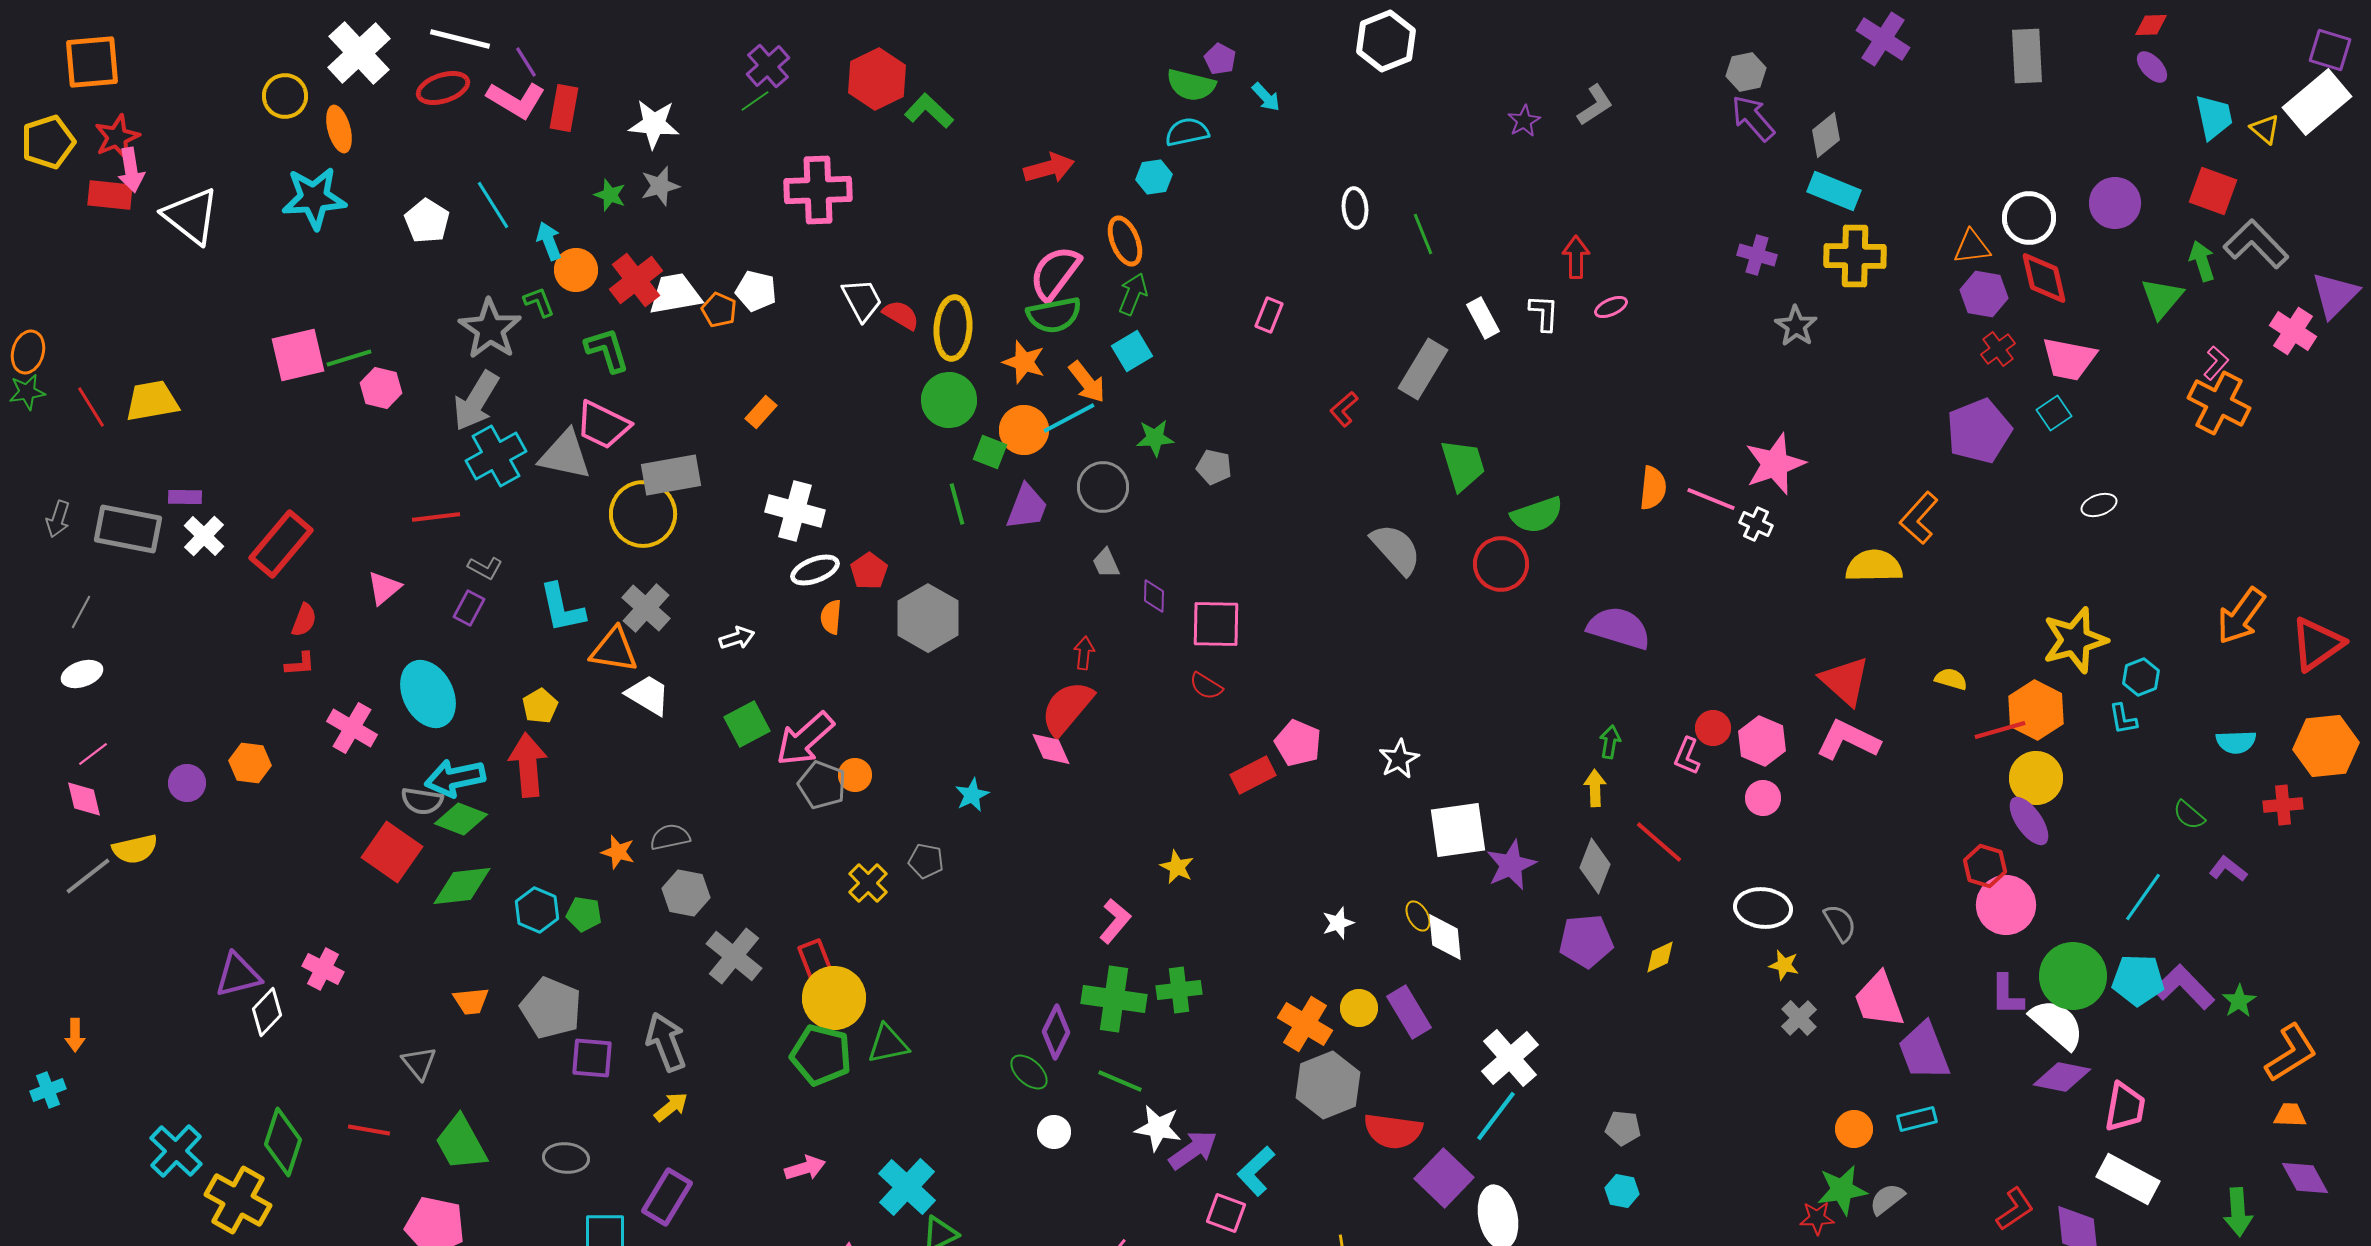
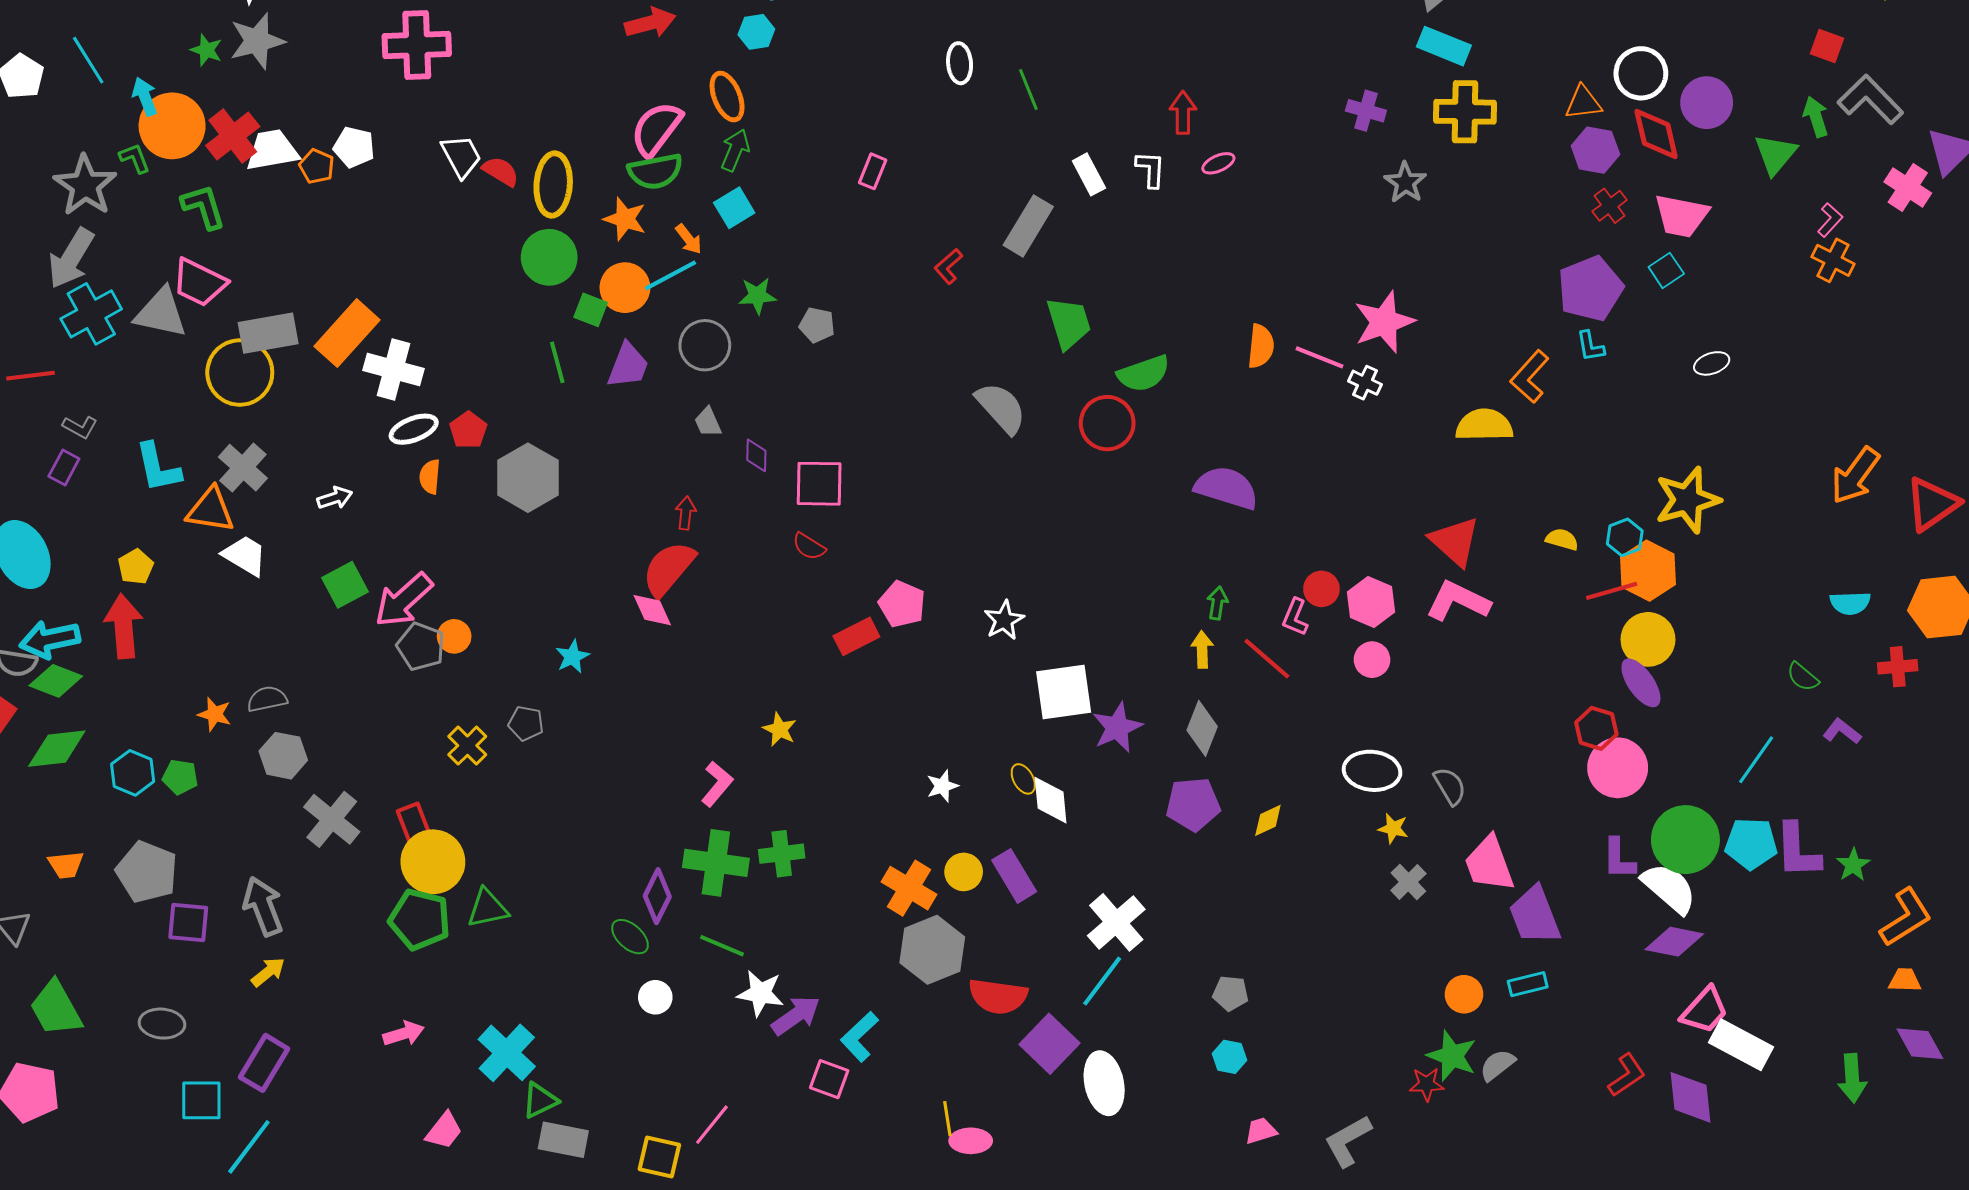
gray star: (660, 186) -> (257, 41), size x1.4
red square: (2213, 191) -> (1827, 46), size x0.7
purple circle: (2115, 203) -> (1707, 103), moved
orange circle: (576, 270) -> (172, 126), size x1.5
orange arrow: (1087, 382) -> (689, 239), size x0.7
orange cross: (2219, 403) -> (1833, 260), size x0.7
orange rectangle: (761, 412) -> (347, 333), moved, size x2.0
cyan hexagon: (2141, 677) -> (1625, 537), moved
cyan L-shape: (2123, 719) -> (1590, 346), moved
red line: (1659, 842) -> (1267, 659), moved
purple L-shape: (2184, 987) -> (1798, 851), turned -138
pink trapezoid: (2125, 1107) -> (1705, 1010), moved, turned 32
green star: (1842, 1190) -> (1452, 1056), turned 30

